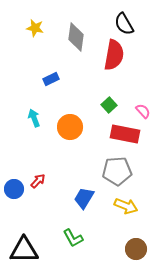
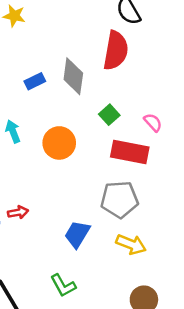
gray diamond: (76, 37) -> (73, 76), moved
red arrow: (38, 181) -> (18, 212), turned 35

